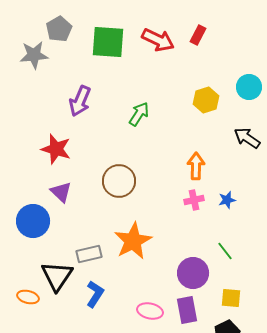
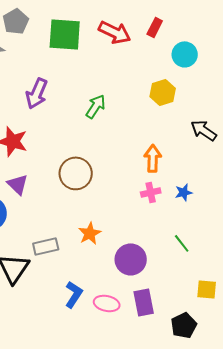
cyan circle: (249, 87) -> (185, 54), moved
orange star: (133, 241) -> (90, 233), size x0.6
purple circle: (193, 273) -> (131, 259), moved
blue L-shape: (95, 294) -> (74, 294), moved
yellow square: (231, 298) -> (207, 289), moved

